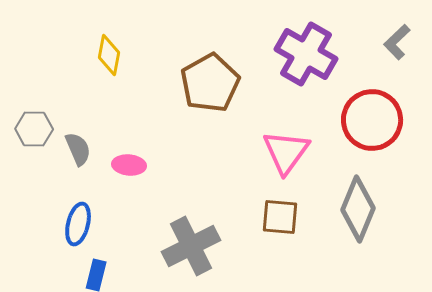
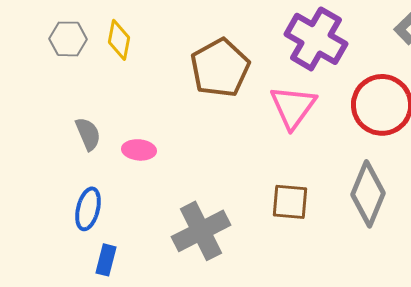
gray hexagon: (34, 129) -> (68, 39), moved
pink triangle: (286, 152) -> (293, 107), moved

